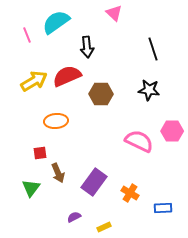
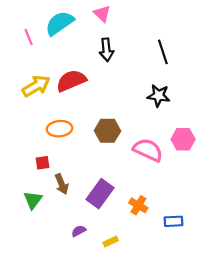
pink triangle: (114, 13) -> (102, 14), moved
black arrow: (87, 47) -> (106, 50), moved
brown hexagon: (101, 94) -> (107, 131), moved

